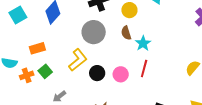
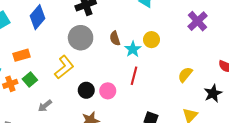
yellow circle: (129, 10) -> (151, 40), moved
black circle: (97, 73) -> (86, 90), moved
pink circle: (121, 74) -> (108, 91), moved

